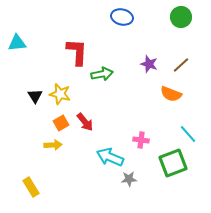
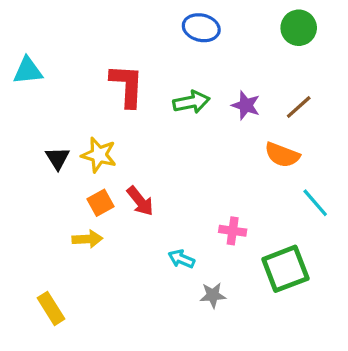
green arrow: (102, 74) -> (191, 102), moved
cyan line: (188, 134) -> (315, 203), moved
cyan arrow: (110, 157) -> (181, 259), size x0.6

